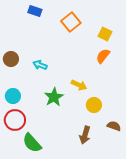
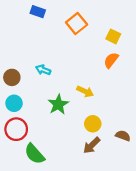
brown circle: (11, 59) -> (12, 77), moved
yellow circle: (94, 105) -> (93, 124), moved
brown arrow: (85, 135) -> (92, 145), turned 30

